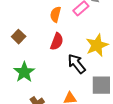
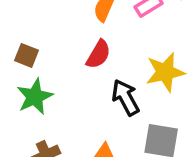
brown square: (19, 37) -> (26, 55), moved, turned -32

